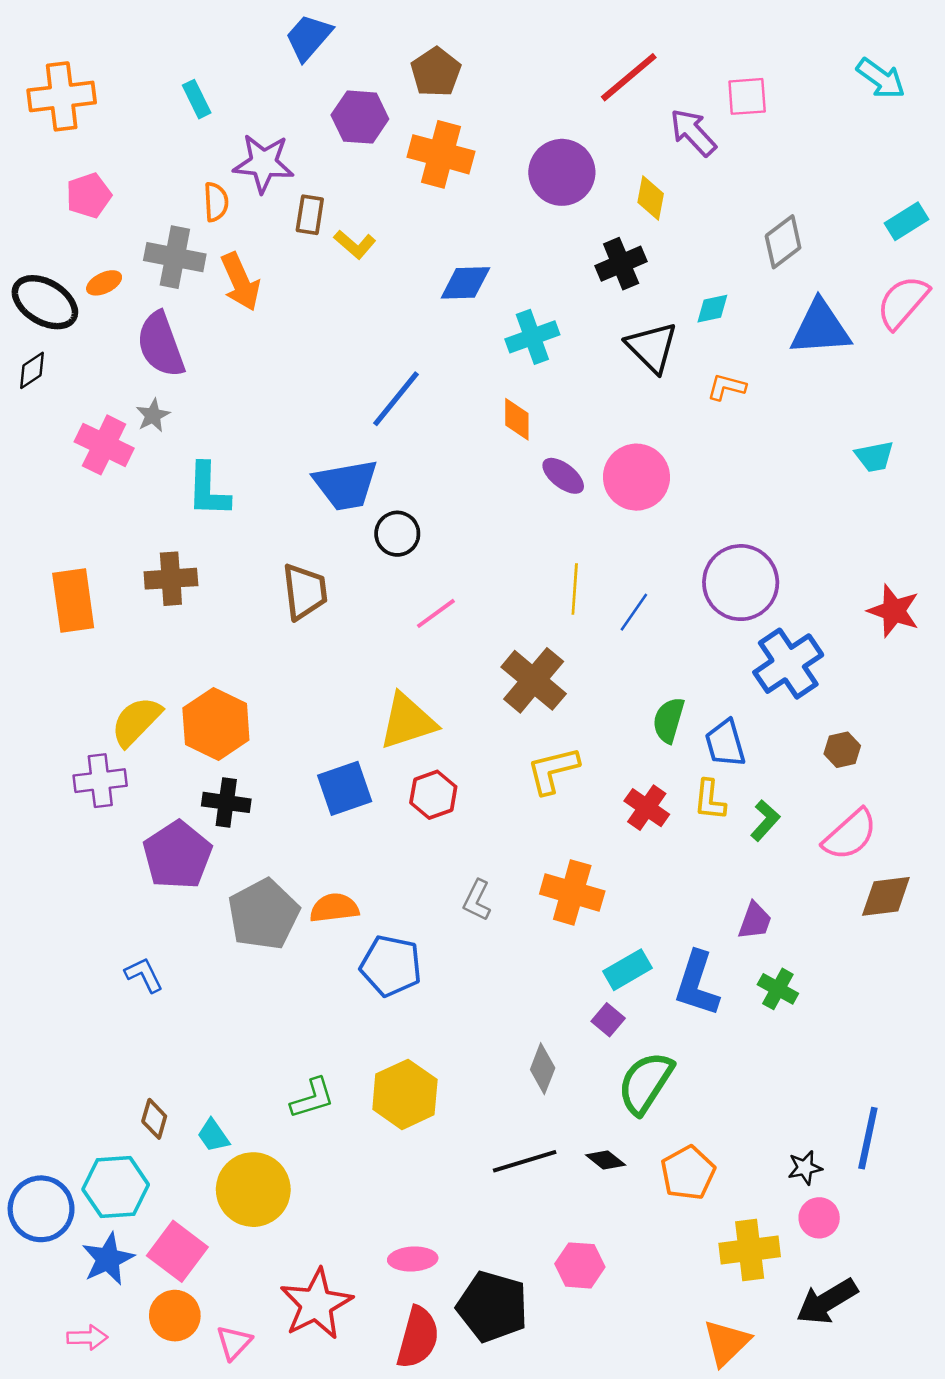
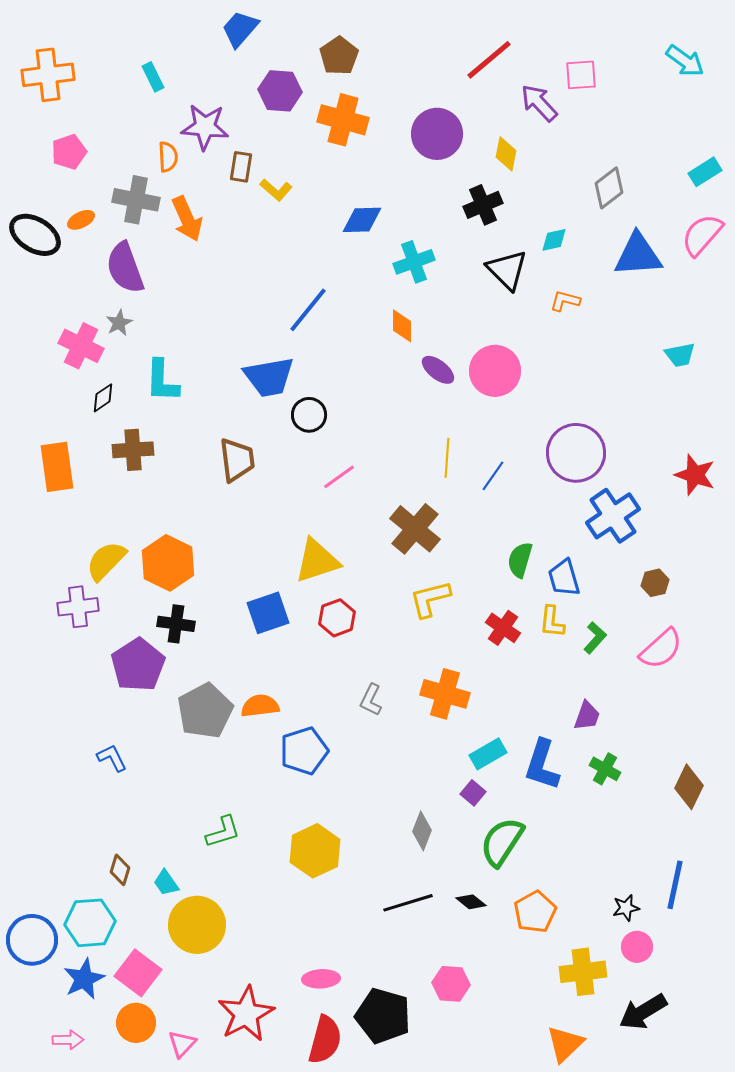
black diamond: (32, 370) -> (103, 398), moved
brown diamond: (886, 896) -> (689, 787), moved, turned -57
blue pentagon: (391, 966) -> (304, 751), turned -30
green L-shape: (312, 1098) -> (223, 832), moved

